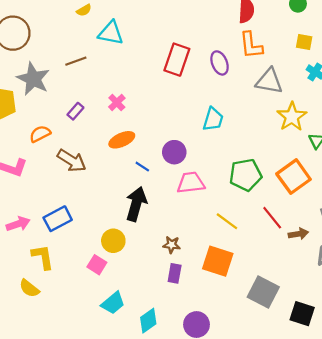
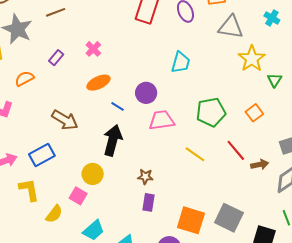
brown arrow: (72, 161) -> (65, 120), moved
orange square: (294, 177) -> (254, 113), size x0.6
orange square: (218, 261) -> (191, 220), moved
yellow semicircle: (29, 288) -> (54, 214), moved, turned -90

